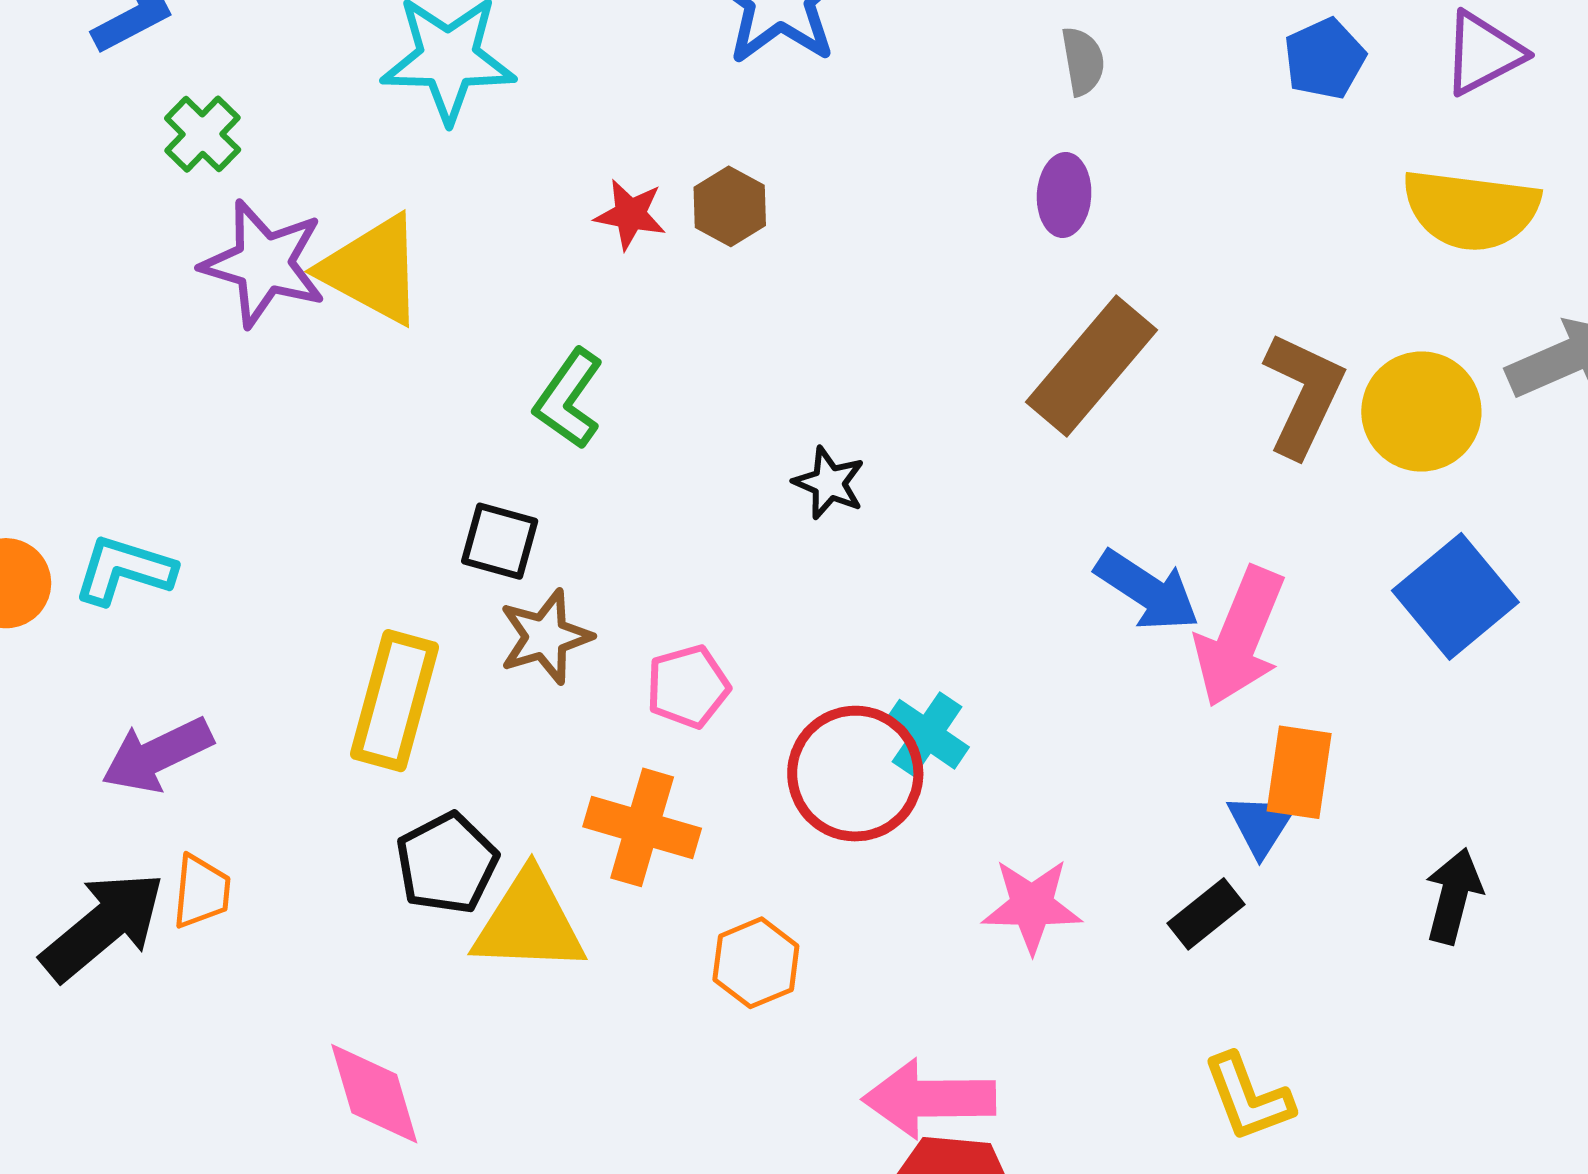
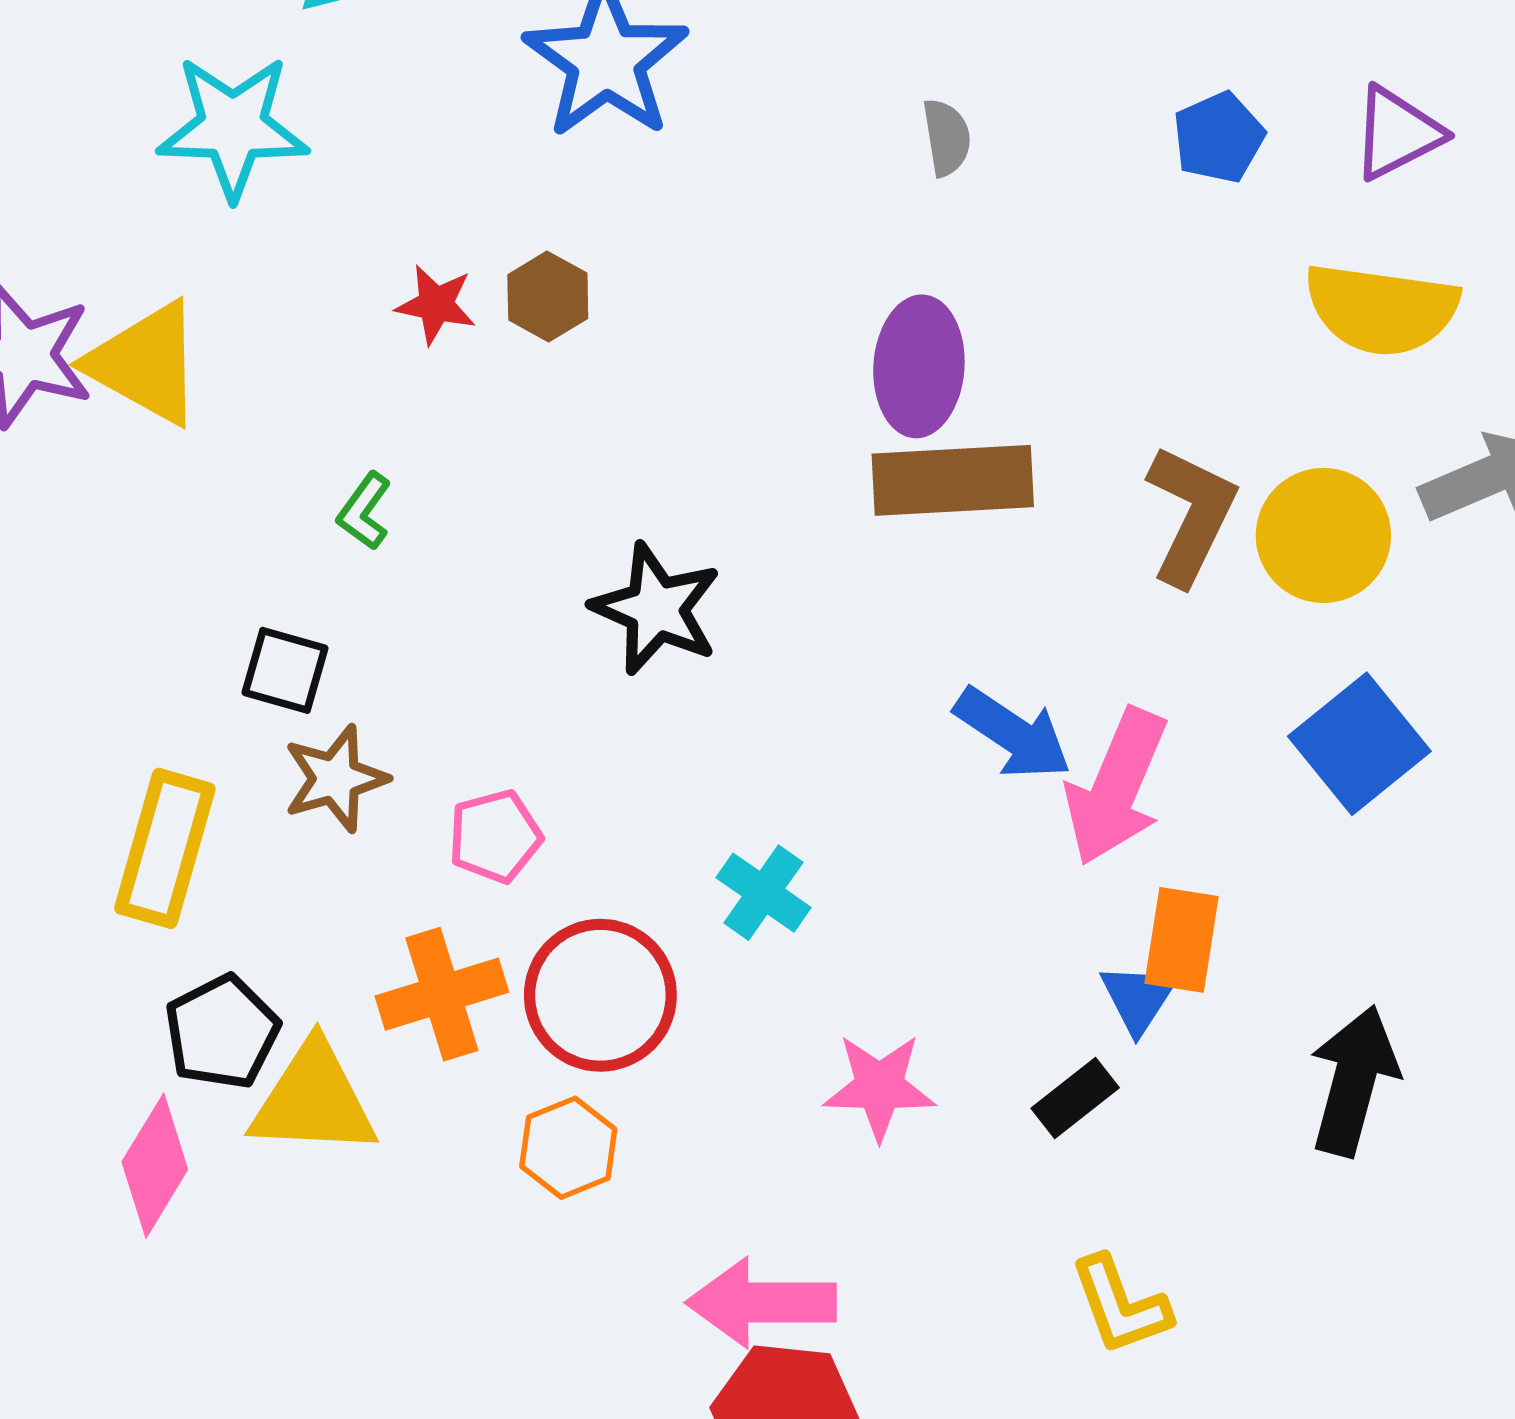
purple ellipse: (1064, 195) -> (919, 366), moved, size x1.5
brown rectangle: (1091, 366) -> (953, 480), turned 46
green L-shape: (569, 399) -> (364, 511), size x0.7
black star: (829, 483) -> (656, 609), size x1.6
red circle: (855, 774) -> (600, 995), moved
orange cross: (642, 827) -> (442, 994), turned -34
black arrow: (1453, 896) -> (1354, 1081), size x1.4
pink diamond: (374, 1094) -> (155, 1166), moved, turned 47

